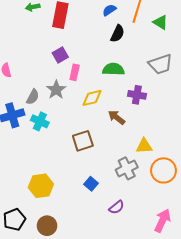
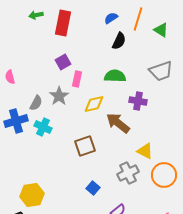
brown arrow: (116, 117) -> (118, 123), size x1.4
yellow triangle: (144, 146) -> (145, 151), turned 30
yellow hexagon: (41, 186) -> (32, 195), moved

